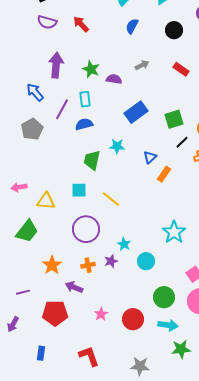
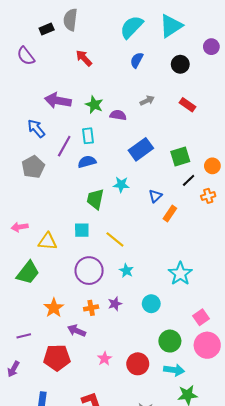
purple semicircle: (47, 22) -> (26, 56), moved, turned 36
purple arrow: (56, 65) -> (58, 101), turned -85
cyan star: (124, 244) -> (126, 271), moved

